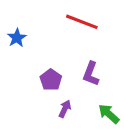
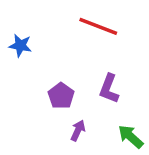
blue star: (17, 38) -> (20, 46), turned -30

